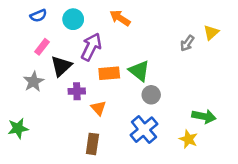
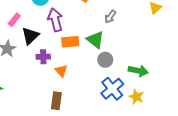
gray arrow: (187, 43) -> (110, 17), moved
purple arrow: (91, 47) -> (55, 20), turned -40
green arrow: (204, 116) -> (138, 71), moved
blue cross: (144, 130) -> (112, 89), moved

